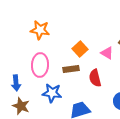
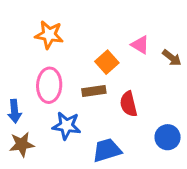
pink triangle: (107, 53) -> (140, 45), moved
brown star: (21, 106) -> (22, 144), turned -30

